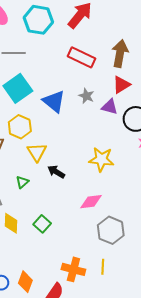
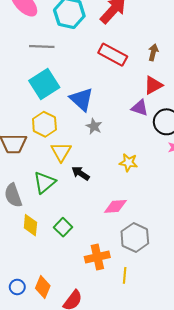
brown arrow: (120, 53) -> (153, 52), size x0.6
gray star: (86, 96) -> (94, 126), moved
yellow star: (101, 159) -> (129, 163), size x0.7
green triangle: (22, 182) -> (44, 182), size x1.6
orange cross: (73, 269) -> (97, 257), moved, turned -30

